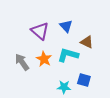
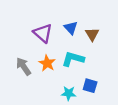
brown triangle: (87, 42) -> (92, 34), moved, turned 32

